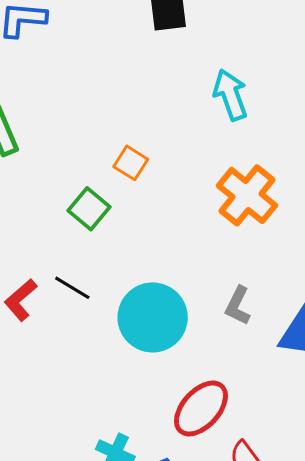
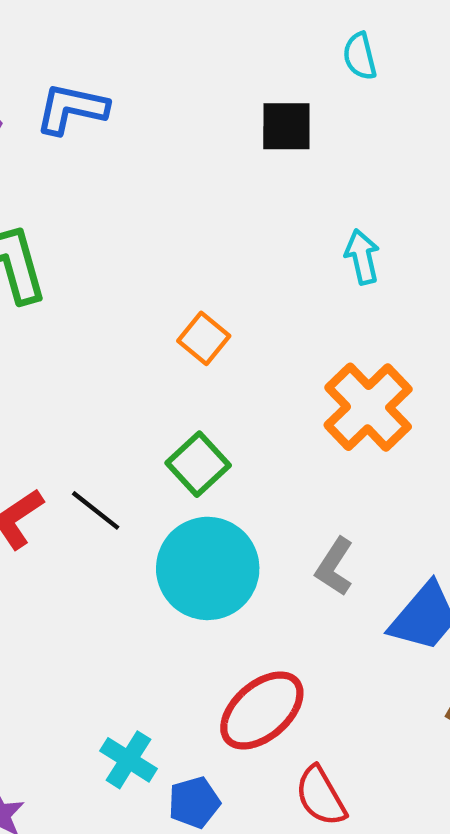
cyan arrow: (230, 95) -> (362, 257), size x0.7
green square: (89, 209) -> (198, 464), moved

